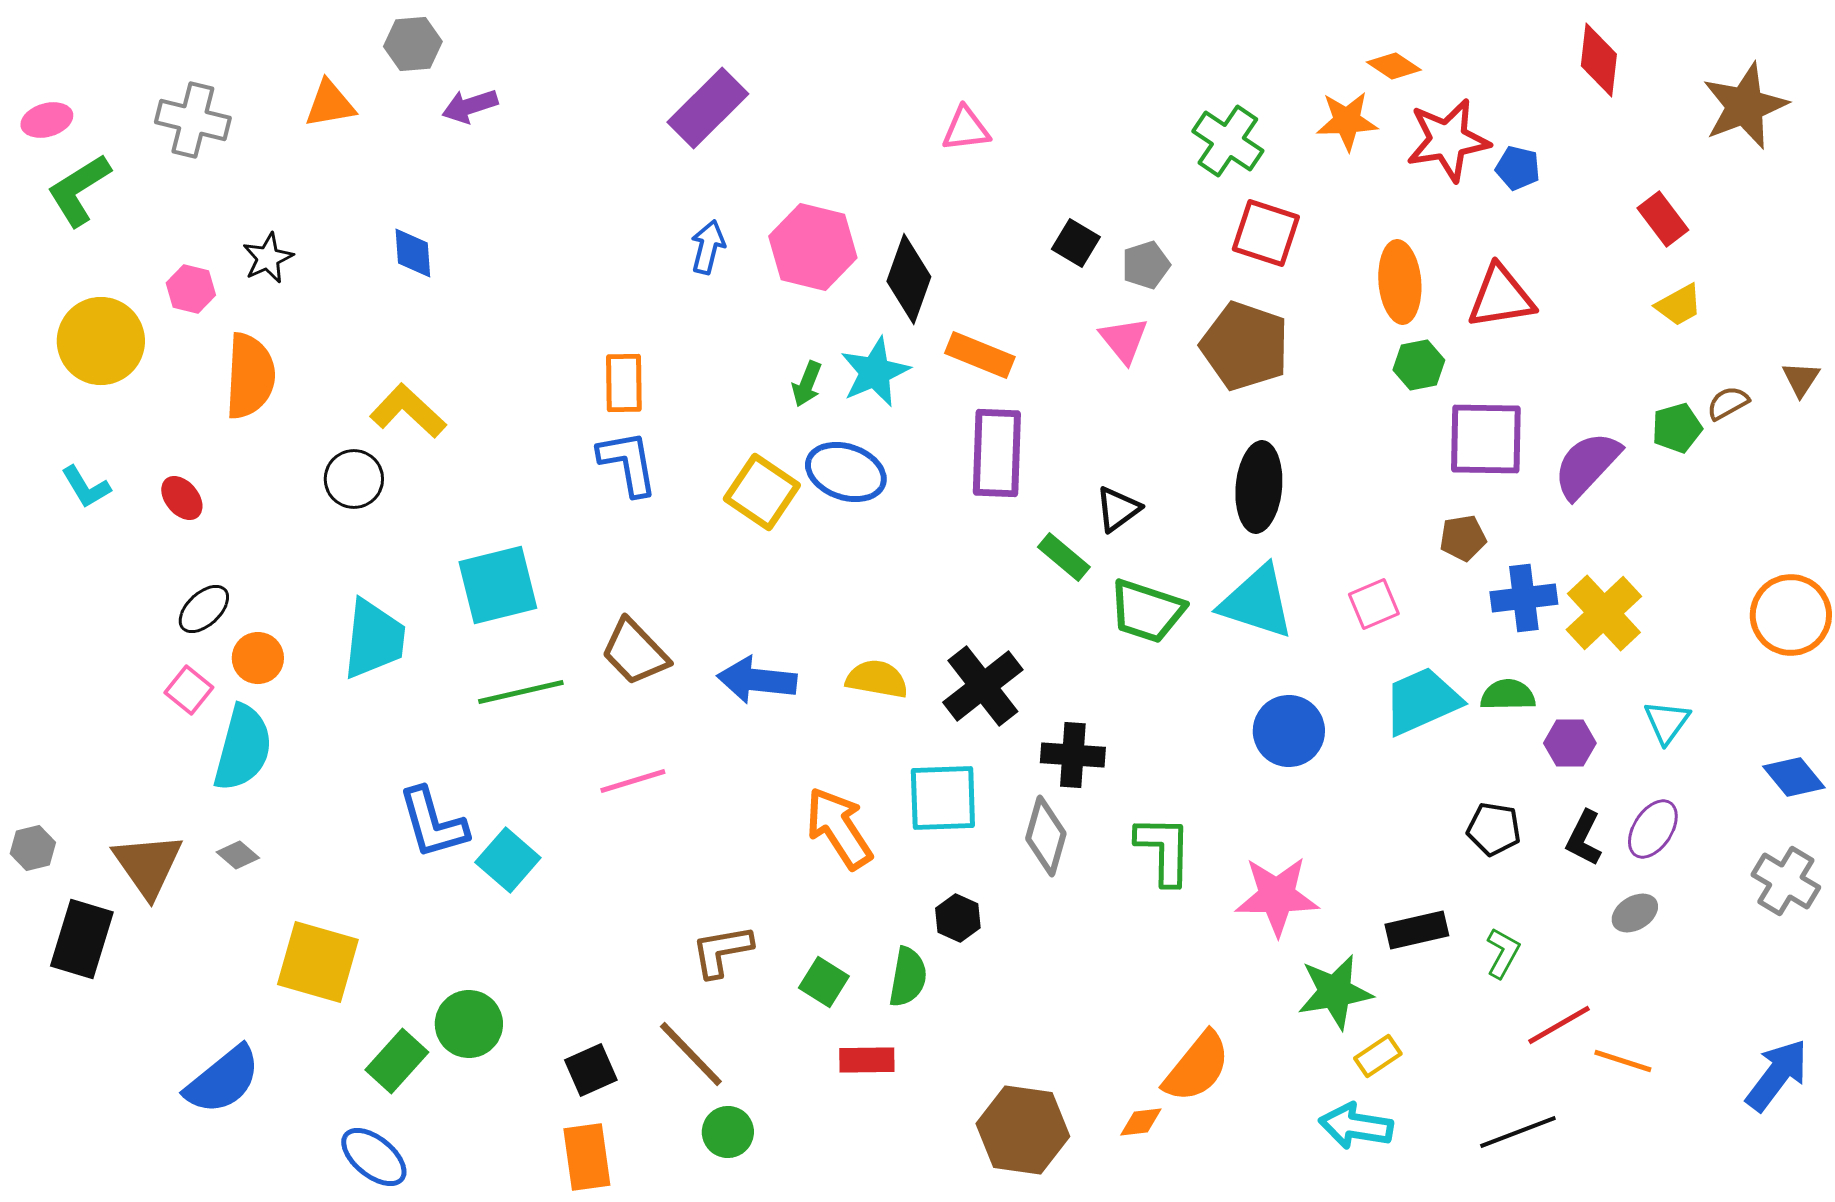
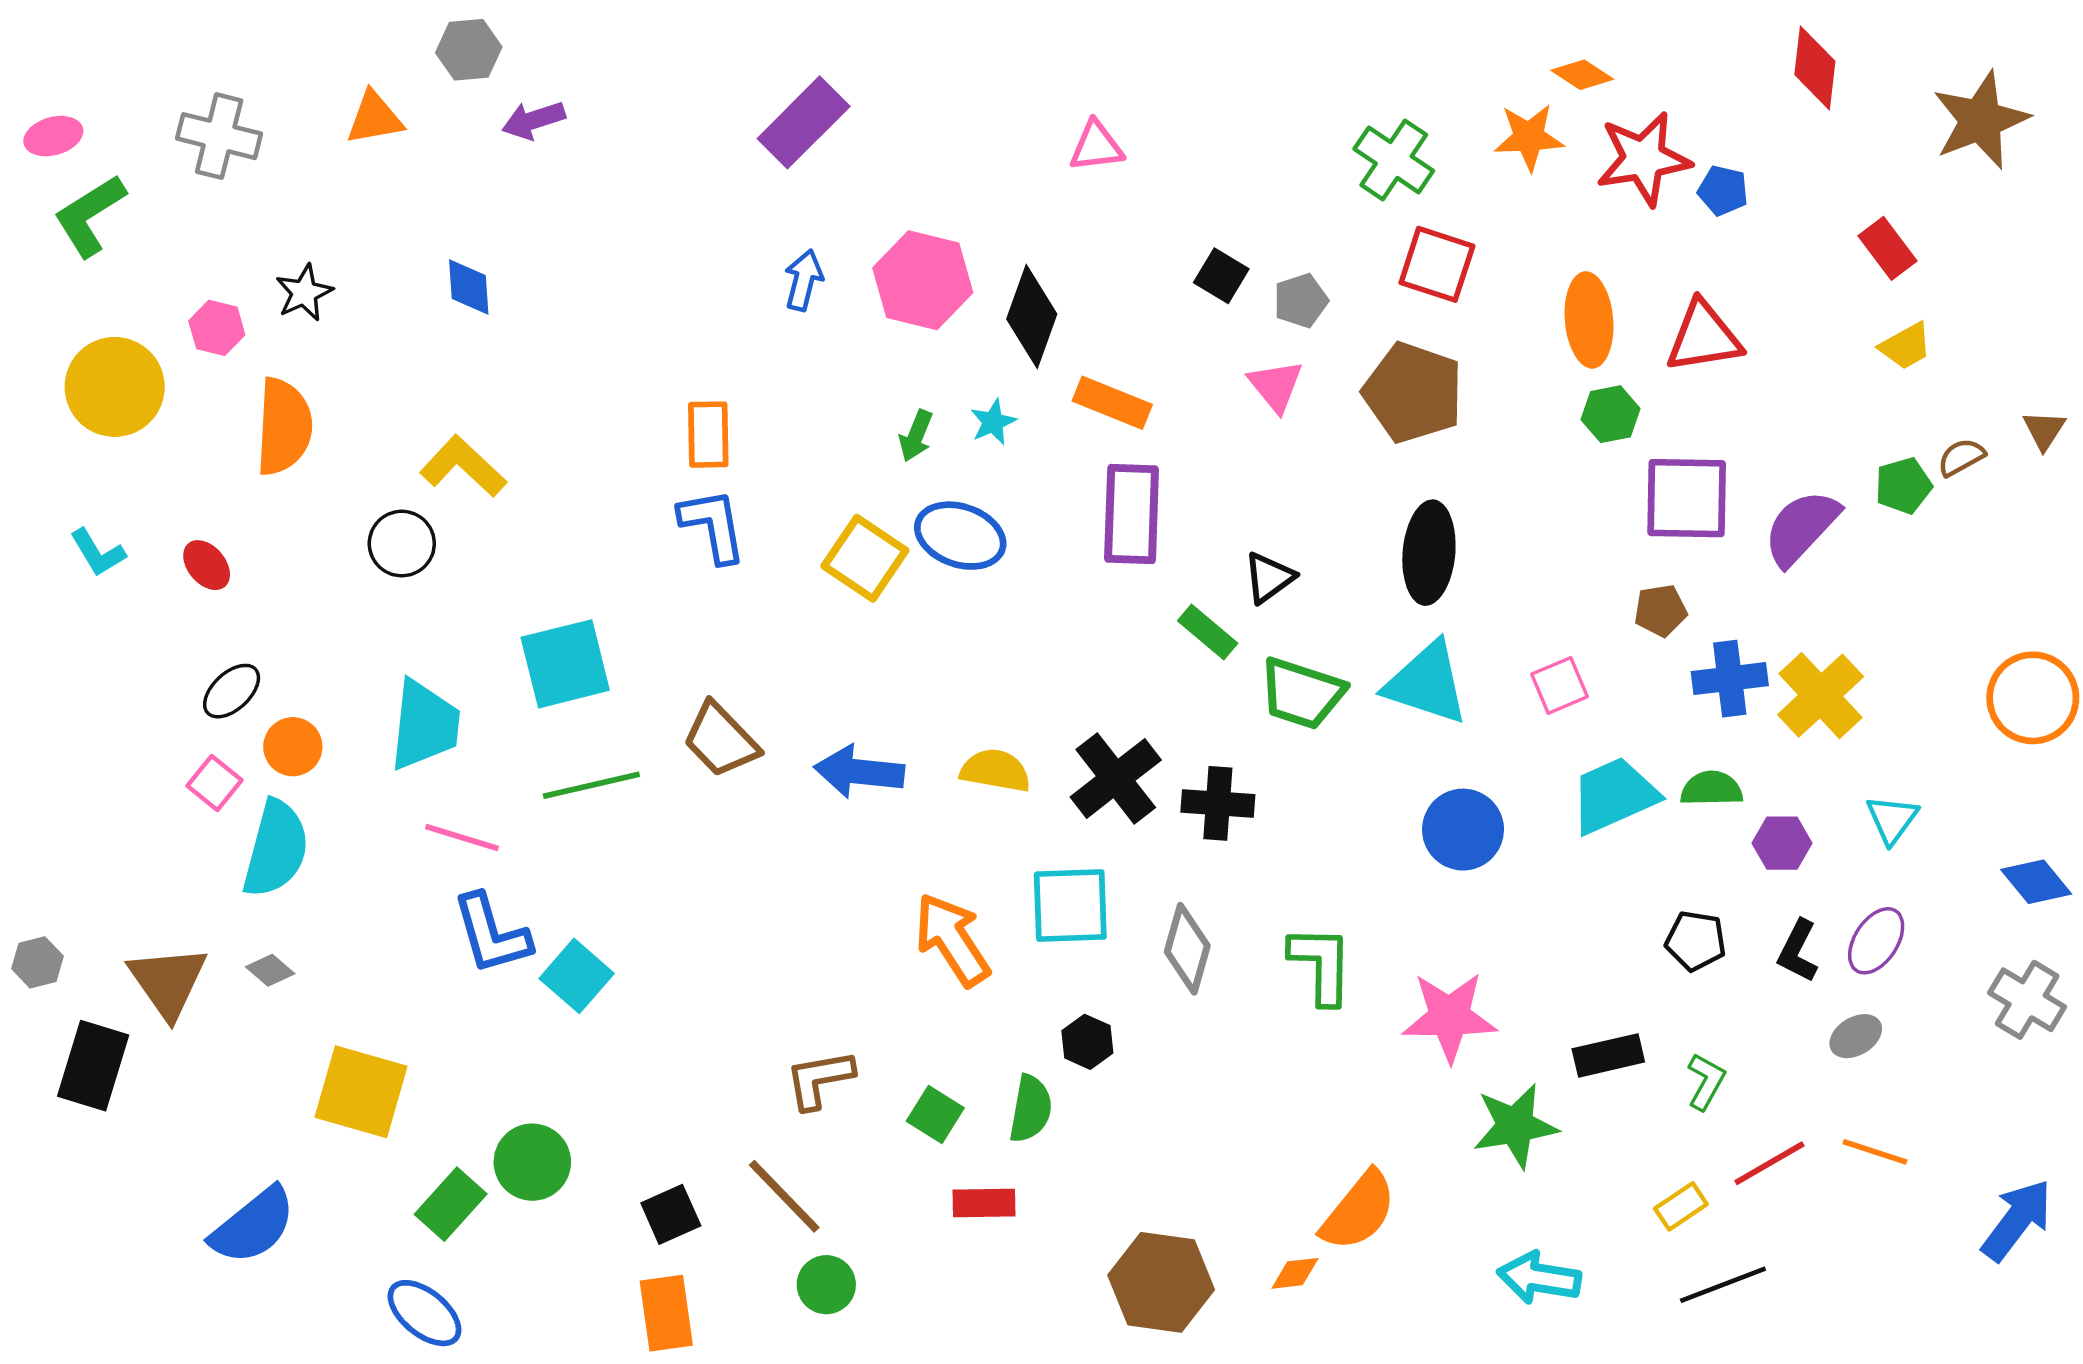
cyan star: (875, 372) -> (993, 422), size x0.6
black cross: (1073, 755) -> (1218, 803), moved
pink line: (633, 781) -> (462, 837), moved, turned 34
yellow rectangle: (1378, 1056) -> (1681, 1206), moved
orange line: (1623, 1061) -> (1875, 1152), moved

